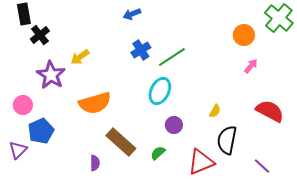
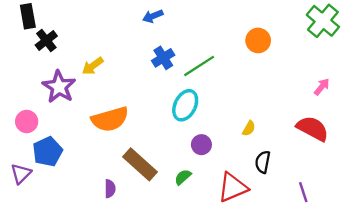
orange circle: (244, 35) -> (258, 40), moved
pink arrow: (251, 66) -> (322, 87), moved
black semicircle: (227, 140) -> (263, 162), size x0.7
purple line: (262, 166) -> (303, 192), turned 30

